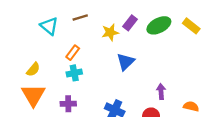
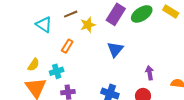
purple rectangle: (130, 23) -> (116, 14), size x1.5
yellow star: (110, 32) -> (88, 25), moved
cyan cross: (74, 73) -> (57, 71), moved

